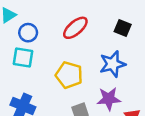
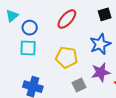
black square: (123, 28) -> (105, 14), turned -32

